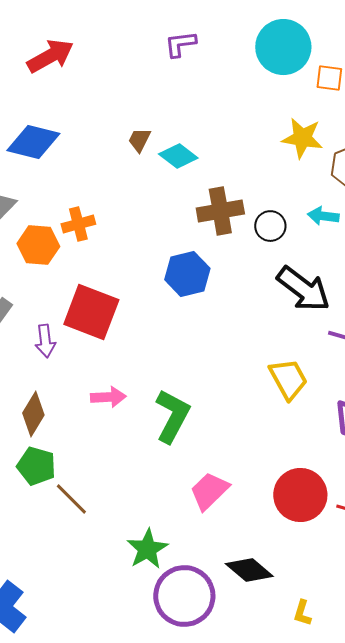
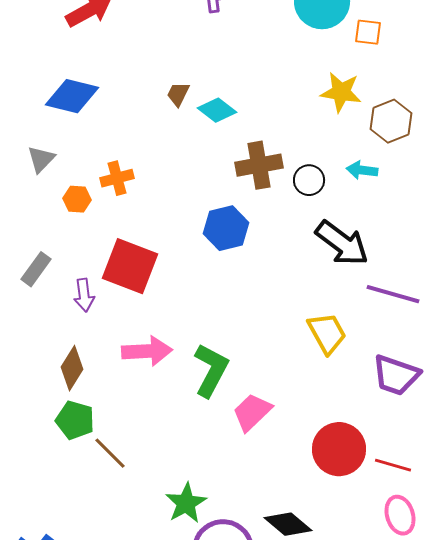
orange hexagon: (38, 245) -> (77, 199), size x0.7
pink arrow: (108, 397) -> (147, 351), size x1.4
pink trapezoid: (209, 491) -> (252, 412), moved

